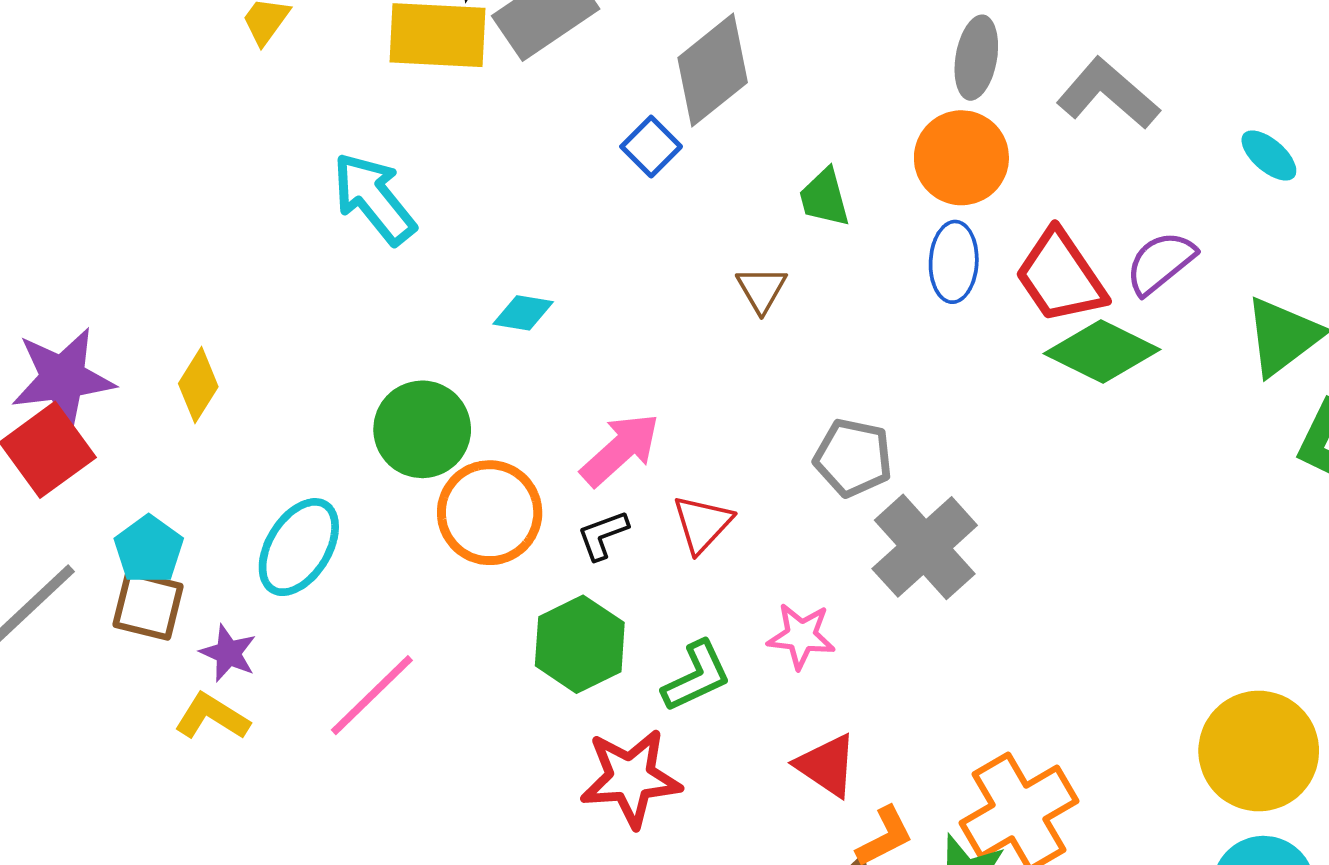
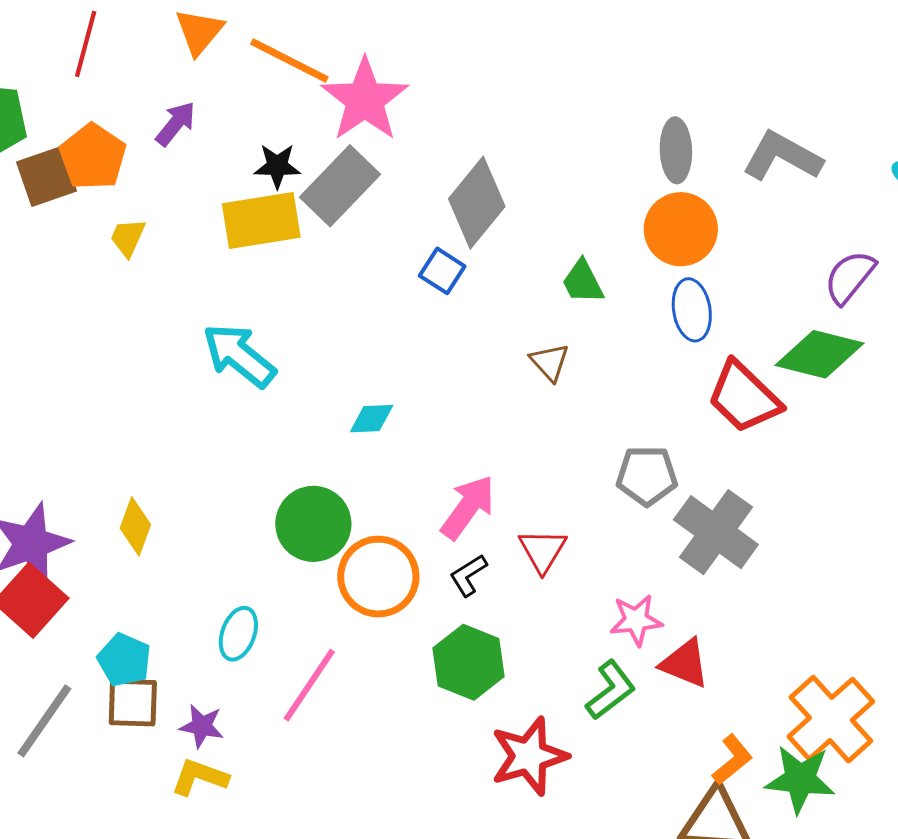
red trapezoid: (1060, 277) -> (744, 397), moved
cyan ellipse: (299, 547) -> (238, 634), size x0.7
green L-shape: (697, 676) -> (611, 690), moved
pink line: (372, 695) -> (309, 685), moved
red triangle: (827, 765) -> (685, 663), moved

